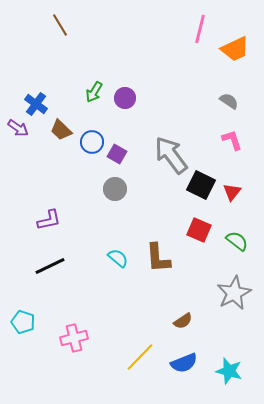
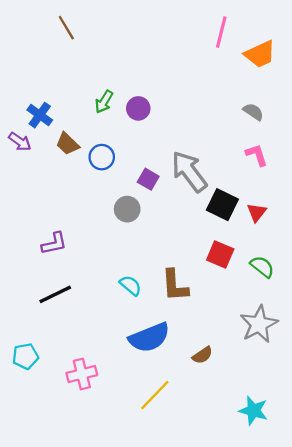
purple square: (117, 154) -> (148, 179), moved
cyan pentagon: (23, 322) -> (25, 356), turned -30
blue semicircle: (184, 363) -> (149, 337), moved, size x1.4

